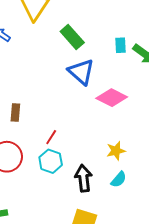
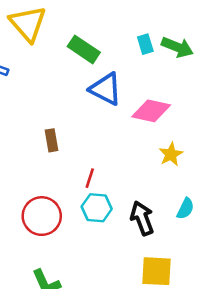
brown rectangle: (15, 112) -> (52, 140), moved
yellow star: (116, 151) -> (171, 154), moved

